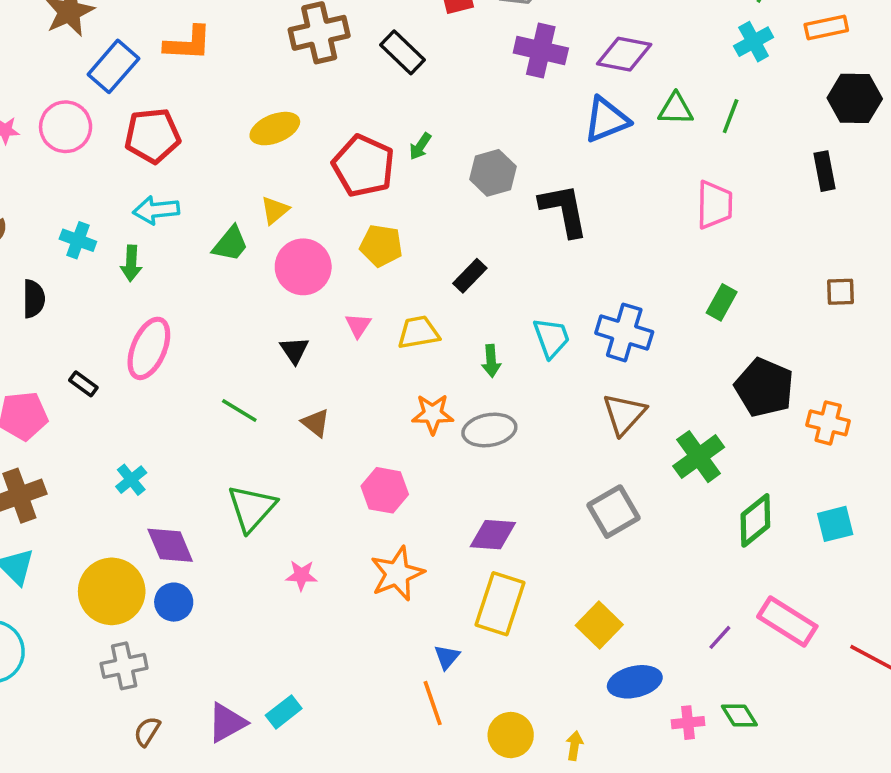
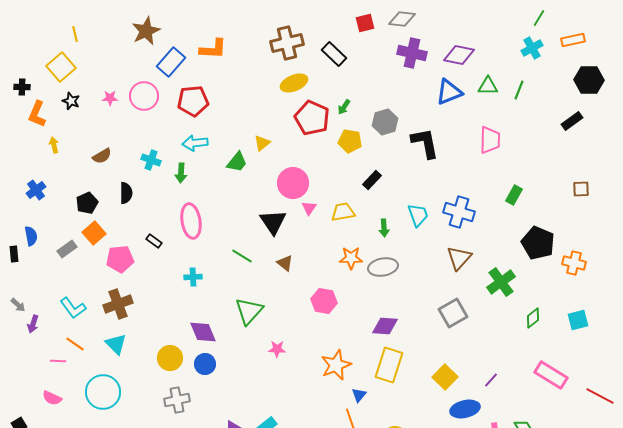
yellow ellipse: (275, 129) -> (294, 83), moved
black rectangle: (825, 171) -> (572, 121), turned 65
pink trapezoid: (715, 205) -> (490, 140), moved
yellow pentagon: (381, 246) -> (350, 141), moved
pink circle: (303, 267) -> (293, 183), moved
pink ellipse: (149, 348) -> (191, 221), turned -32
black triangle: (294, 350) -> (273, 222), size x1.6
cyan cross: (131, 480) -> (193, 277), moved, turned 36
green diamond: (755, 520) -> (533, 318), size x0.7
orange star: (397, 574) -> (336, 365), moved
yellow circle: (112, 591) -> (170, 358), size x0.7
purple line: (720, 637) -> (491, 380), moved

